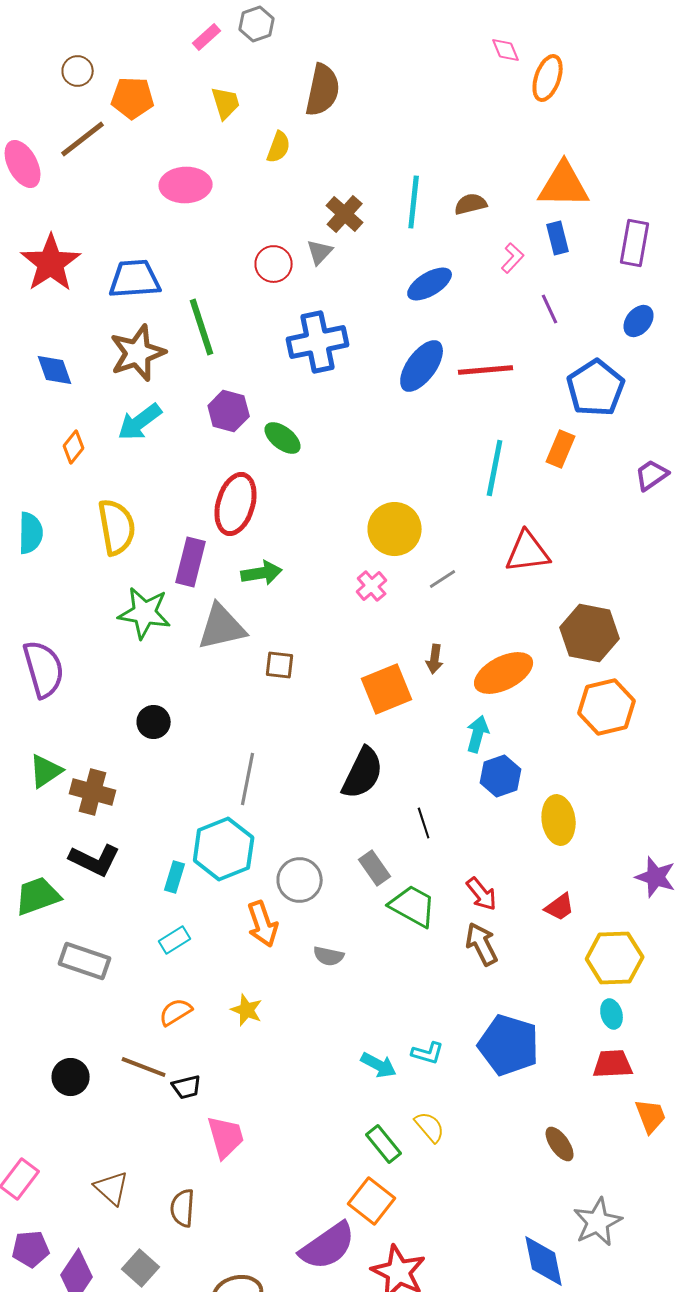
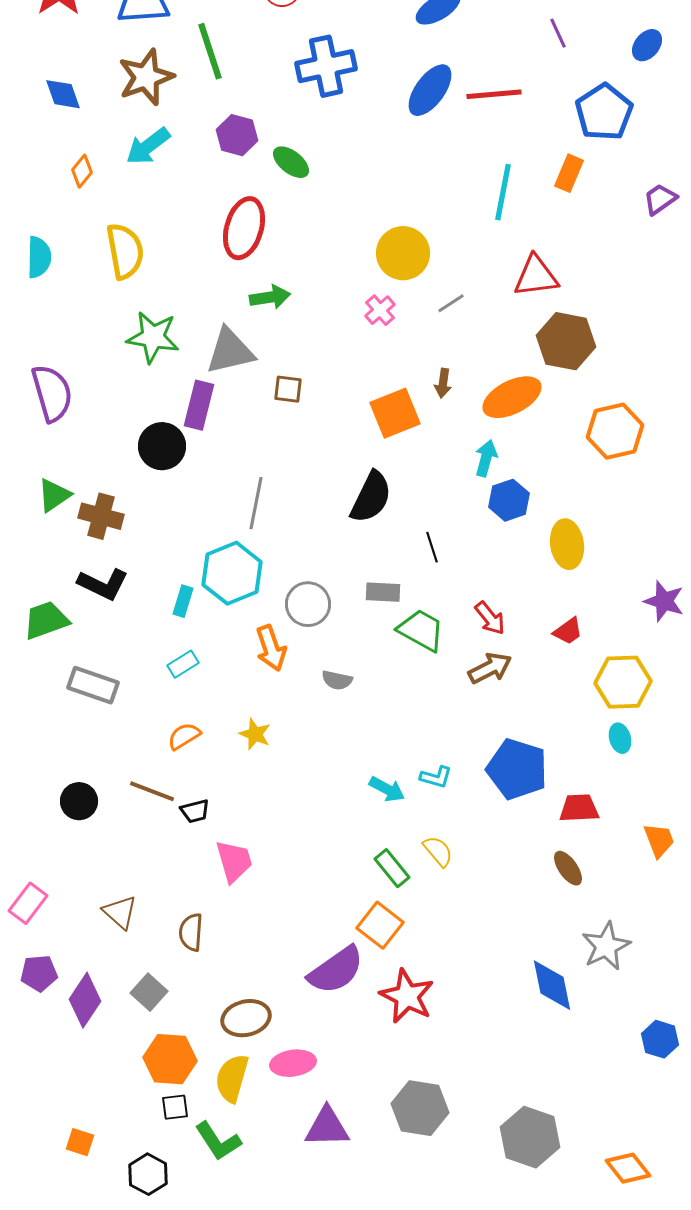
purple rectangle: (191, 562) -> (199, 405), moved
brown hexagon: (590, 633) -> (566, 341), moved
black circle: (154, 722) -> (162, 446), size x1.4
gray rectangle: (375, 868) -> (383, 592), turned -52
brown arrow: (482, 944) -> (490, 668), turned 90
red trapezoid: (613, 1064) -> (579, 808), moved

